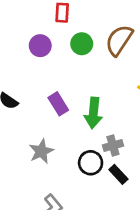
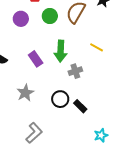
green arrow: (93, 113) -> (61, 51), moved
gray cross: (113, 145) -> (75, 71), moved

